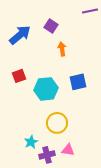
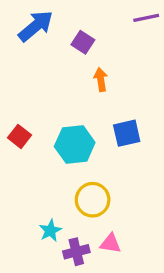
blue arrow: (20, 35) -> (36, 26), moved
red square: (19, 76) -> (19, 136), moved, turned -32

